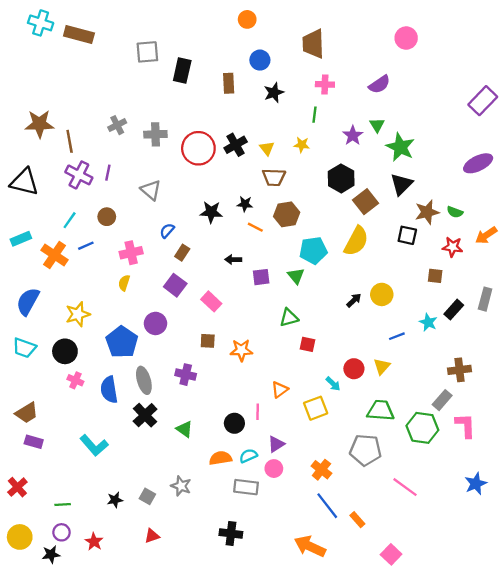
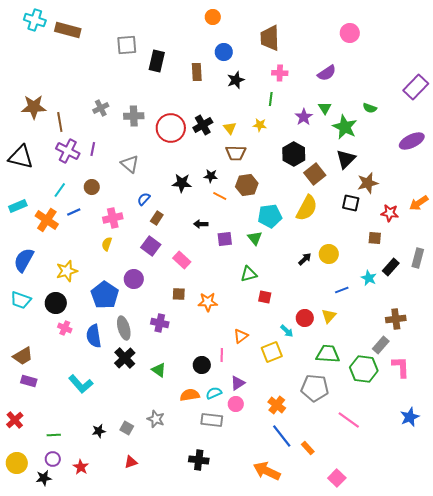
green semicircle: (455, 212) -> (370, 108), moved

